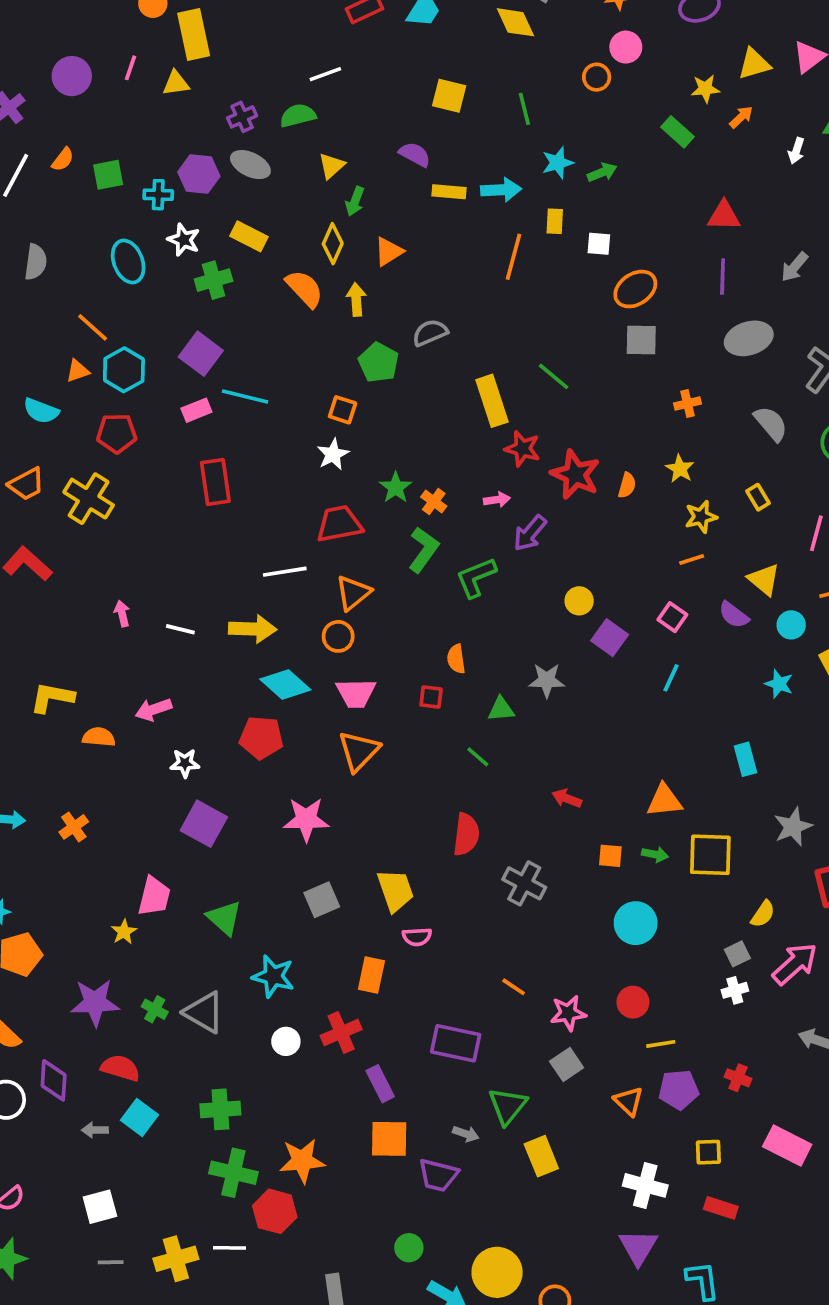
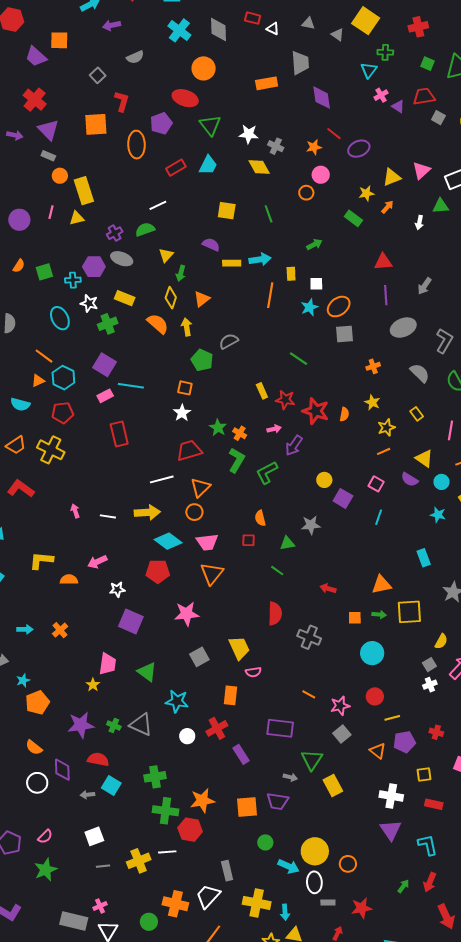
cyan star: (558, 163) -> (310, 307), moved
yellow rectangle: (492, 401) -> (262, 391), moved, size x0.6
orange square: (389, 1139) -> (247, 807), moved

